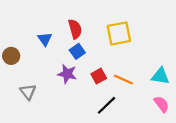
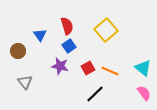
yellow square: (119, 33) -> (106, 30), turned -30
brown circle: (11, 56) -> (18, 51), moved
cyan triangle: (160, 76) -> (143, 68), turned 30

